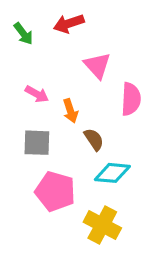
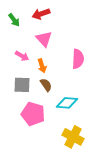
pink triangle: (97, 65) -> (44, 39), moved
brown semicircle: (94, 139) -> (46, 85), moved
yellow cross: (102, 225) -> (73, 137), moved

